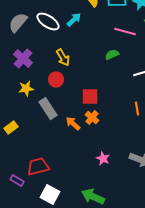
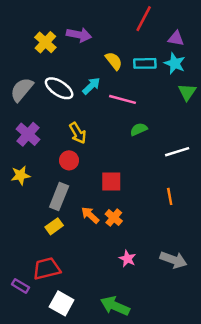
pink line: (125, 32) -> (122, 99), moved
yellow star: (26, 89) -> (21, 175), moved
gray rectangle: (48, 109) -> (59, 196), turned 55
orange cross: (92, 118) -> (114, 218), moved
yellow rectangle: (11, 128) -> (54, 226), moved

